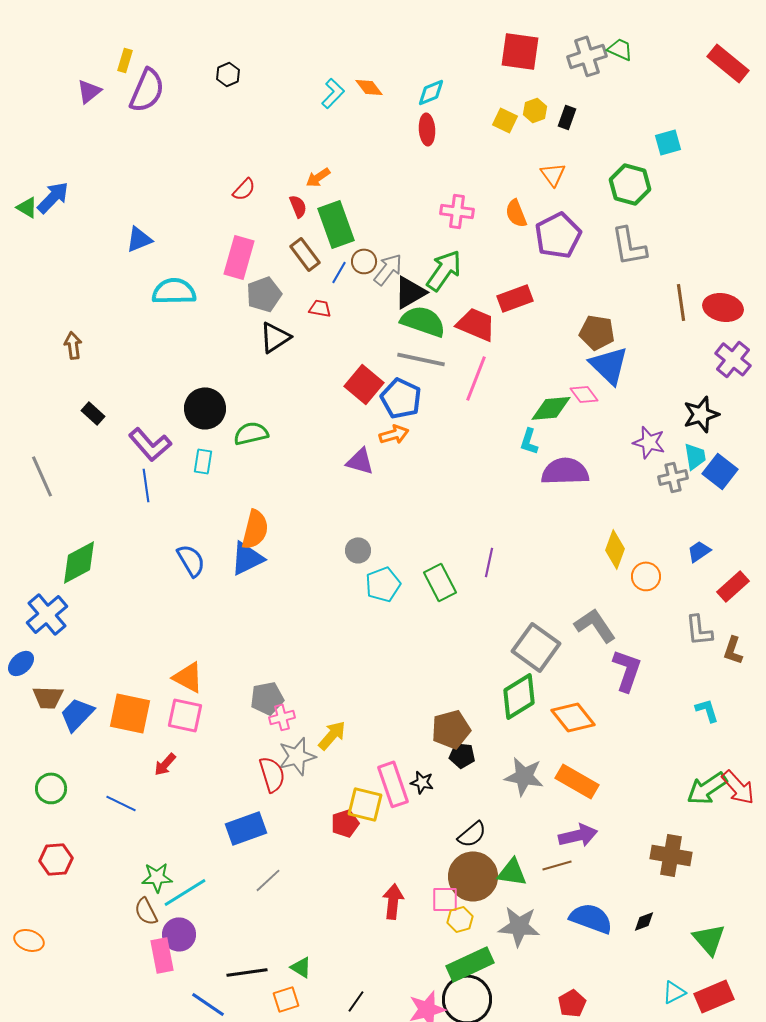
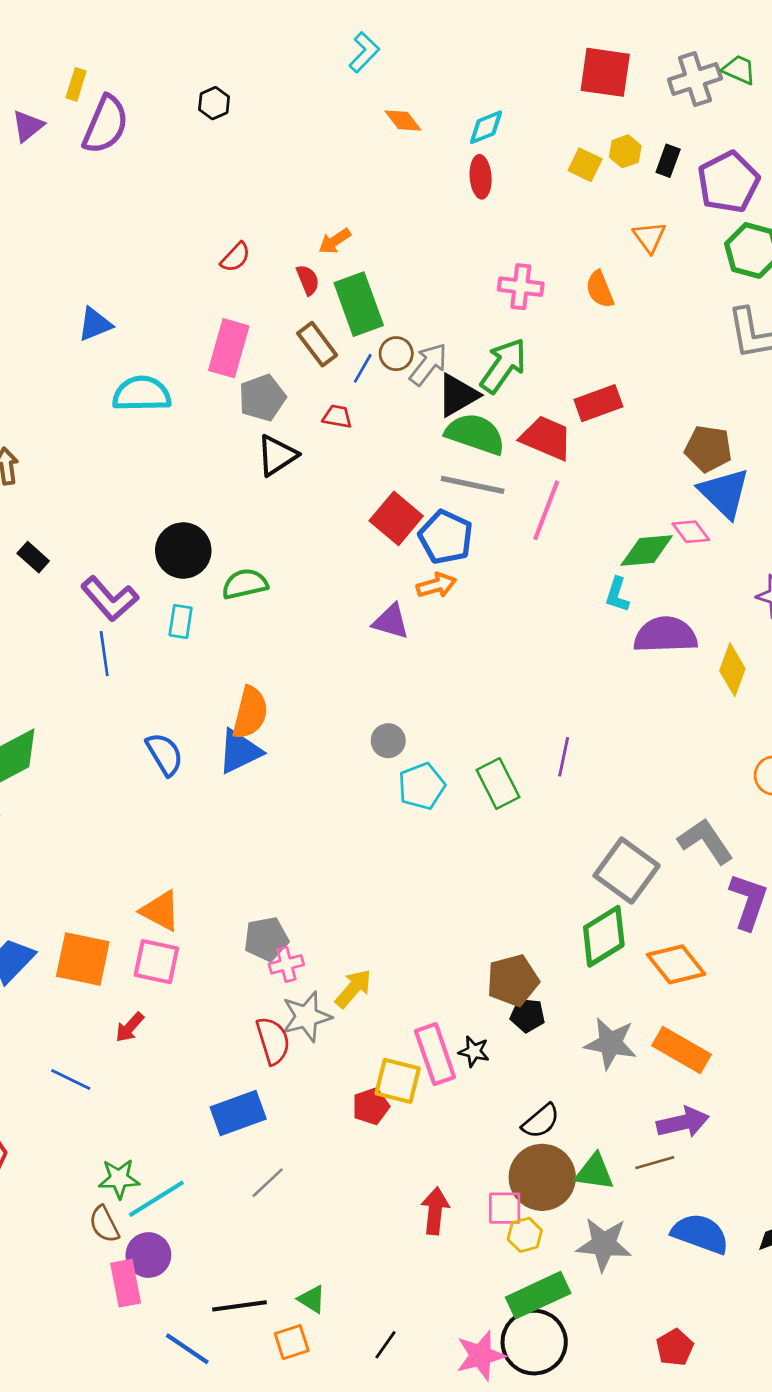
cyan L-shape: (333, 93) -> (364, 52), moved
purple pentagon: (558, 235) -> (728, 182), moved
yellow diamond: (615, 549) -> (732, 670), moved

